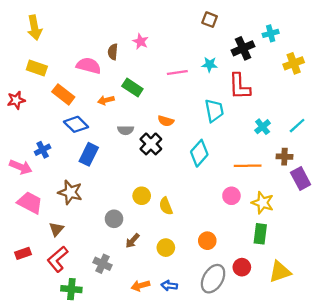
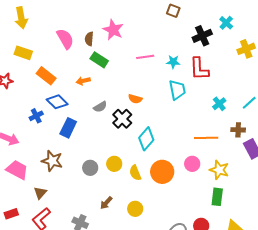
cyan cross: (271, 33) -> (226, 23), turned -32
pink star: (140, 41) -> (113, 30), size x1.5
cyan star: (210, 64) -> (173, 62), moved
pink semicircle: (89, 66) -> (65, 39), moved, turned 45
green rectangle: (132, 88) -> (99, 60), moved
gray semicircle: (126, 130) -> (100, 107), turned -32
blue cross: (43, 150) -> (36, 116), moved
cyan diamond: (199, 153) -> (146, 139), moved
gray circle: (114, 219) -> (90, 168), moved
orange circle: (207, 241) -> (162, 172), moved, size x1.5

